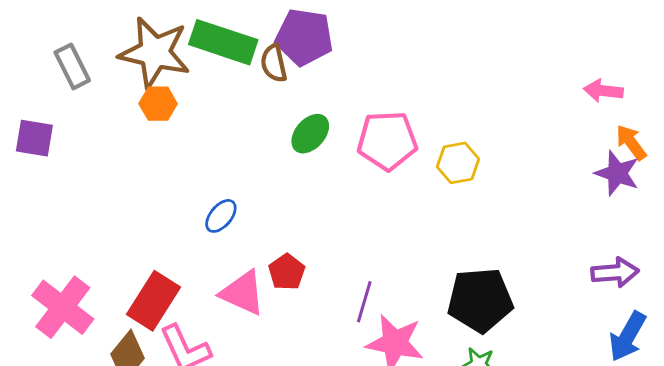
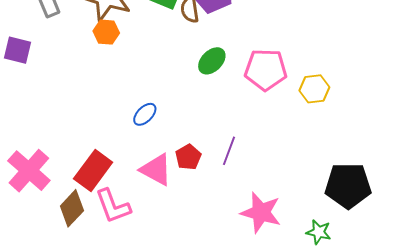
black pentagon: (480, 300) -> (348, 186), moved
purple line: (364, 302) -> (229, 151), moved

